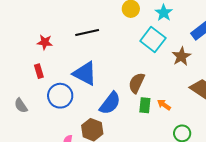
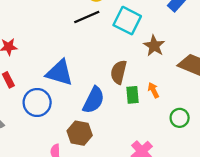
black line: (87, 32) -> (87, 17), moved
brown star: (181, 56) -> (154, 46), moved
orange arrow: (164, 105) -> (153, 90), turned 40

